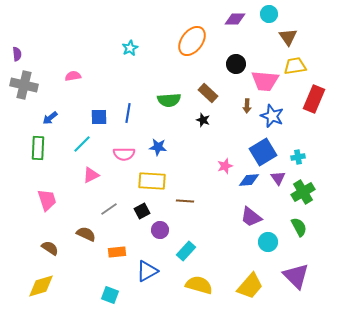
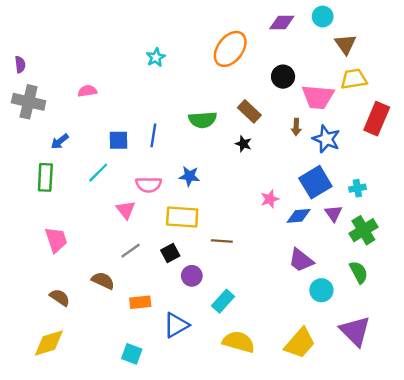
pink triangle: (91, 175) -> (126, 210), moved, turned -42

